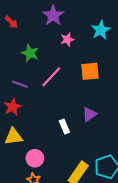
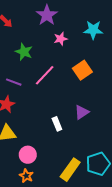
cyan star: (101, 30) -> (93, 30), turned 30
orange square: (90, 71) -> (82, 70), turned -30

